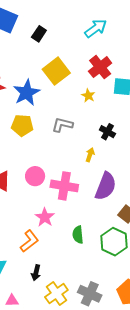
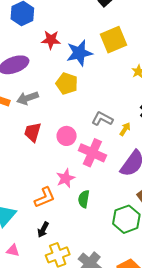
gray L-shape: (62, 125) -> (102, 119), moved
green semicircle: (78, 235) -> (84, 199), moved

